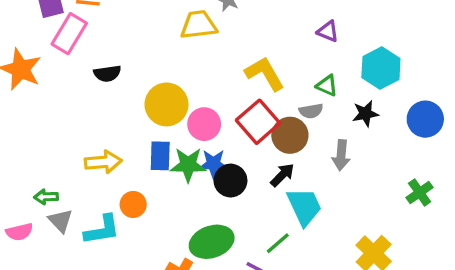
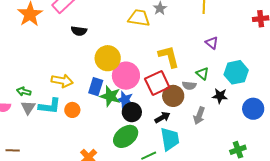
pink circle: (204, 124) -> (126, 76), size x1.4
cyan L-shape: (102, 230) -> (50, 106), moved
green ellipse: (212, 242) -> (126, 136), moved, turned -35

